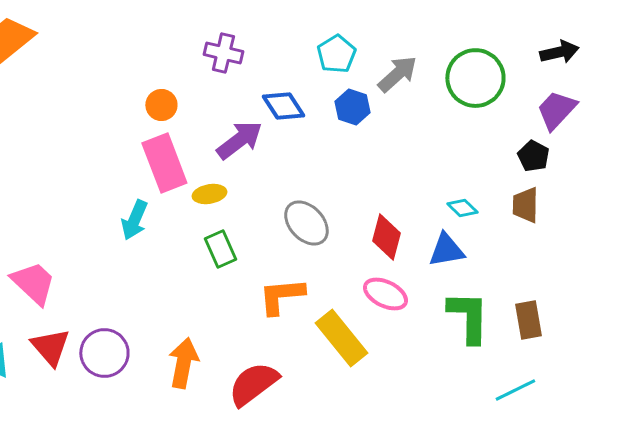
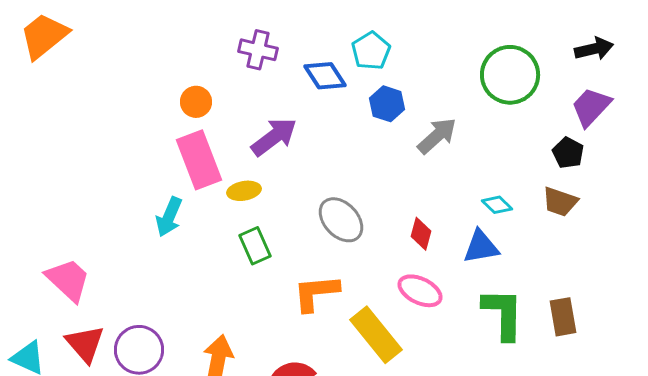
gray arrow: (397, 74) -> (437, 136), moved
blue diamond: (283, 106) -> (325, 76), moved
brown trapezoid: (525, 205) -> (560, 202), turned -72
red diamond: (386, 237) -> (421, 234), size x0.7

